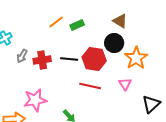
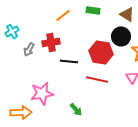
green rectangle: (77, 25) -> (93, 10), moved, turned 32
black line: (69, 59) -> (69, 61), moved
red cross: (42, 60) -> (51, 42), moved

